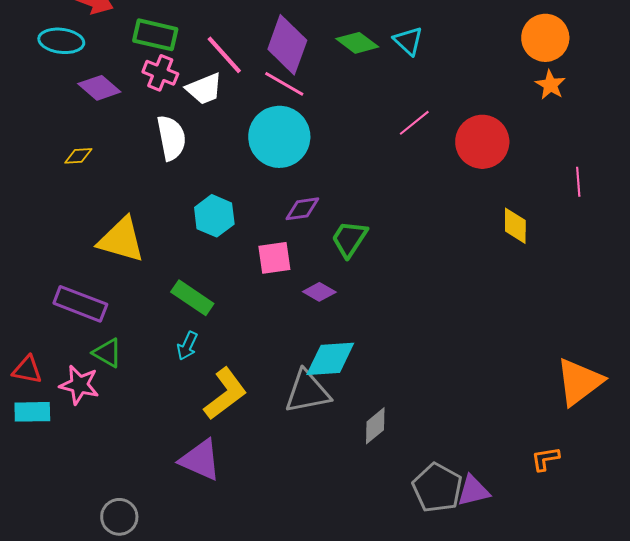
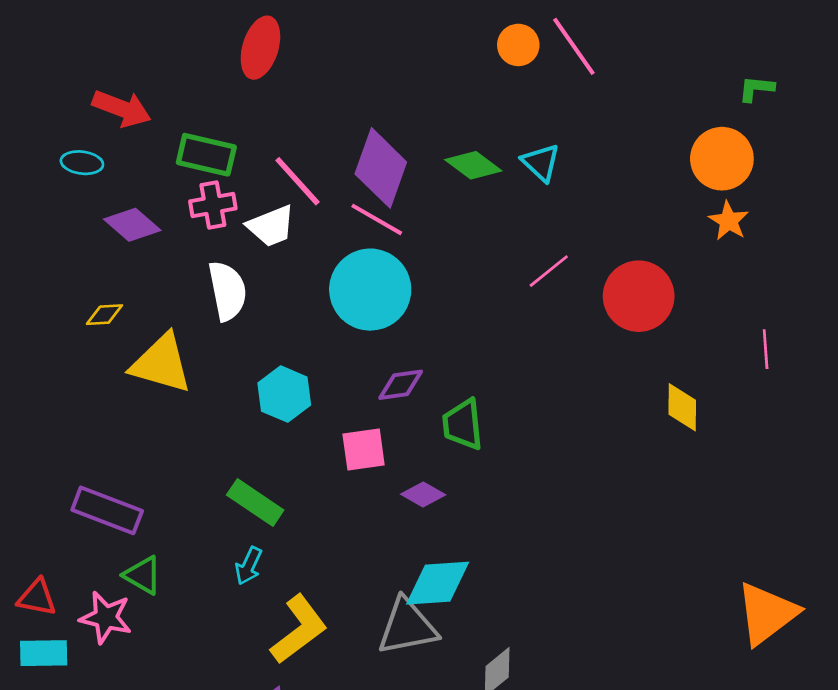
cyan ellipse: (61, 41) -> (82, 163), size x0.7
pink cross: (160, 73) -> (213, 205), turned -32
green trapezoid: (349, 239) -> (463, 424), turned -39
yellow triangle: (121, 240) -> (161, 364), moved

